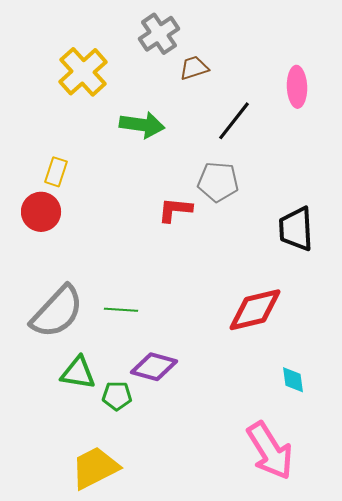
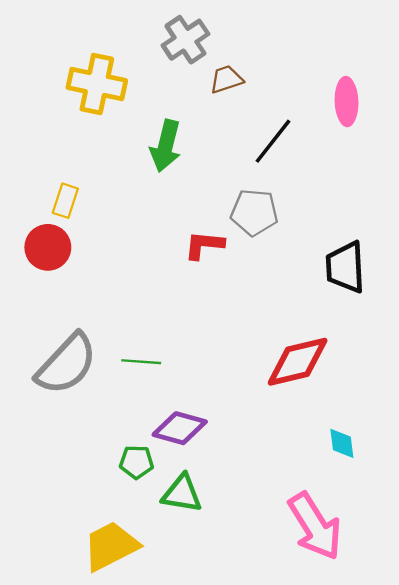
yellow cross: (83, 72) -> (97, 84), turned -36
green arrow: (142, 125) -> (166, 146), turned 96
green triangle: (78, 373) -> (182, 494), moved

